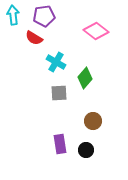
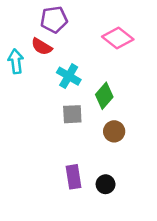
cyan arrow: (13, 15) -> (16, 61), moved
brown circle: (93, 121) -> (114, 131), moved

